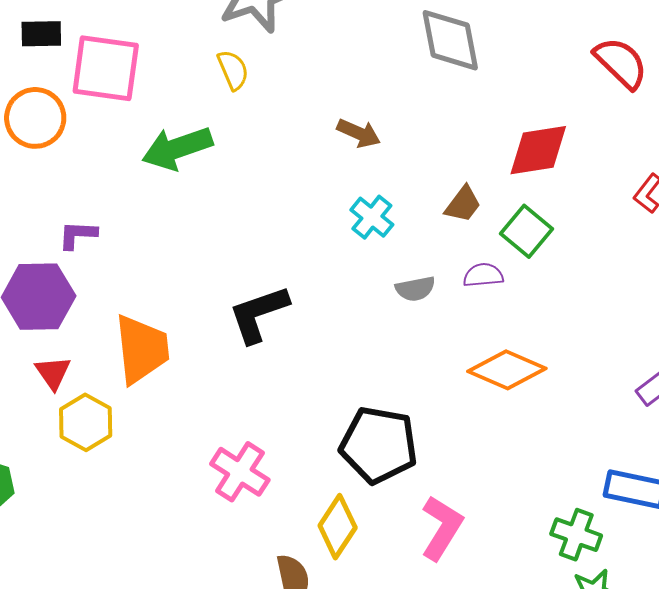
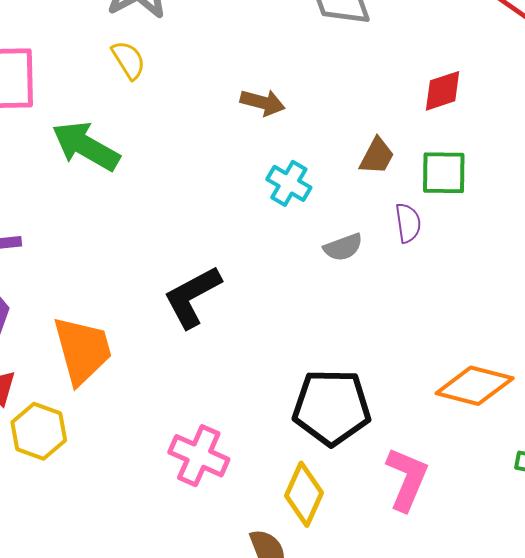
green arrow: (177, 148) -> (86, 146), turned 58
red diamond: (538, 150) -> (443, 91), size x0.7
green square: (527, 231) -> (444, 173), turned -30
purple semicircle: (483, 275) -> (408, 223), turned 96
orange diamond: (507, 370) -> (475, 386), moved

